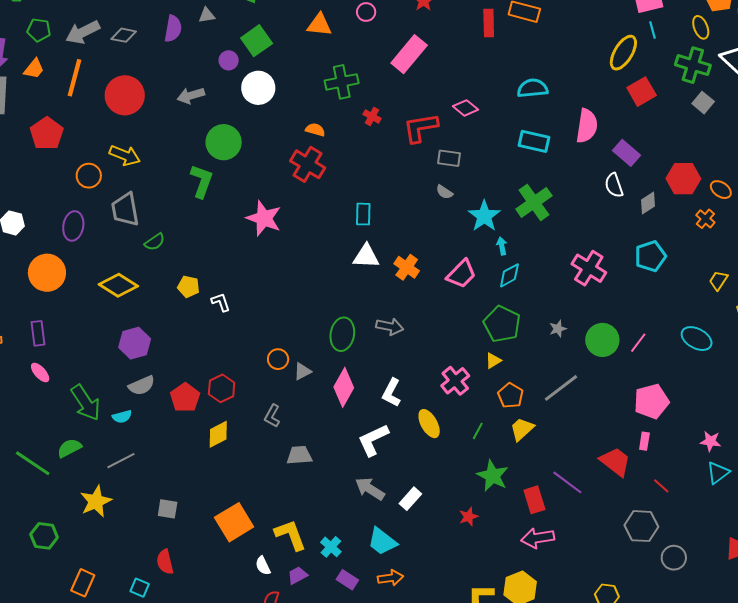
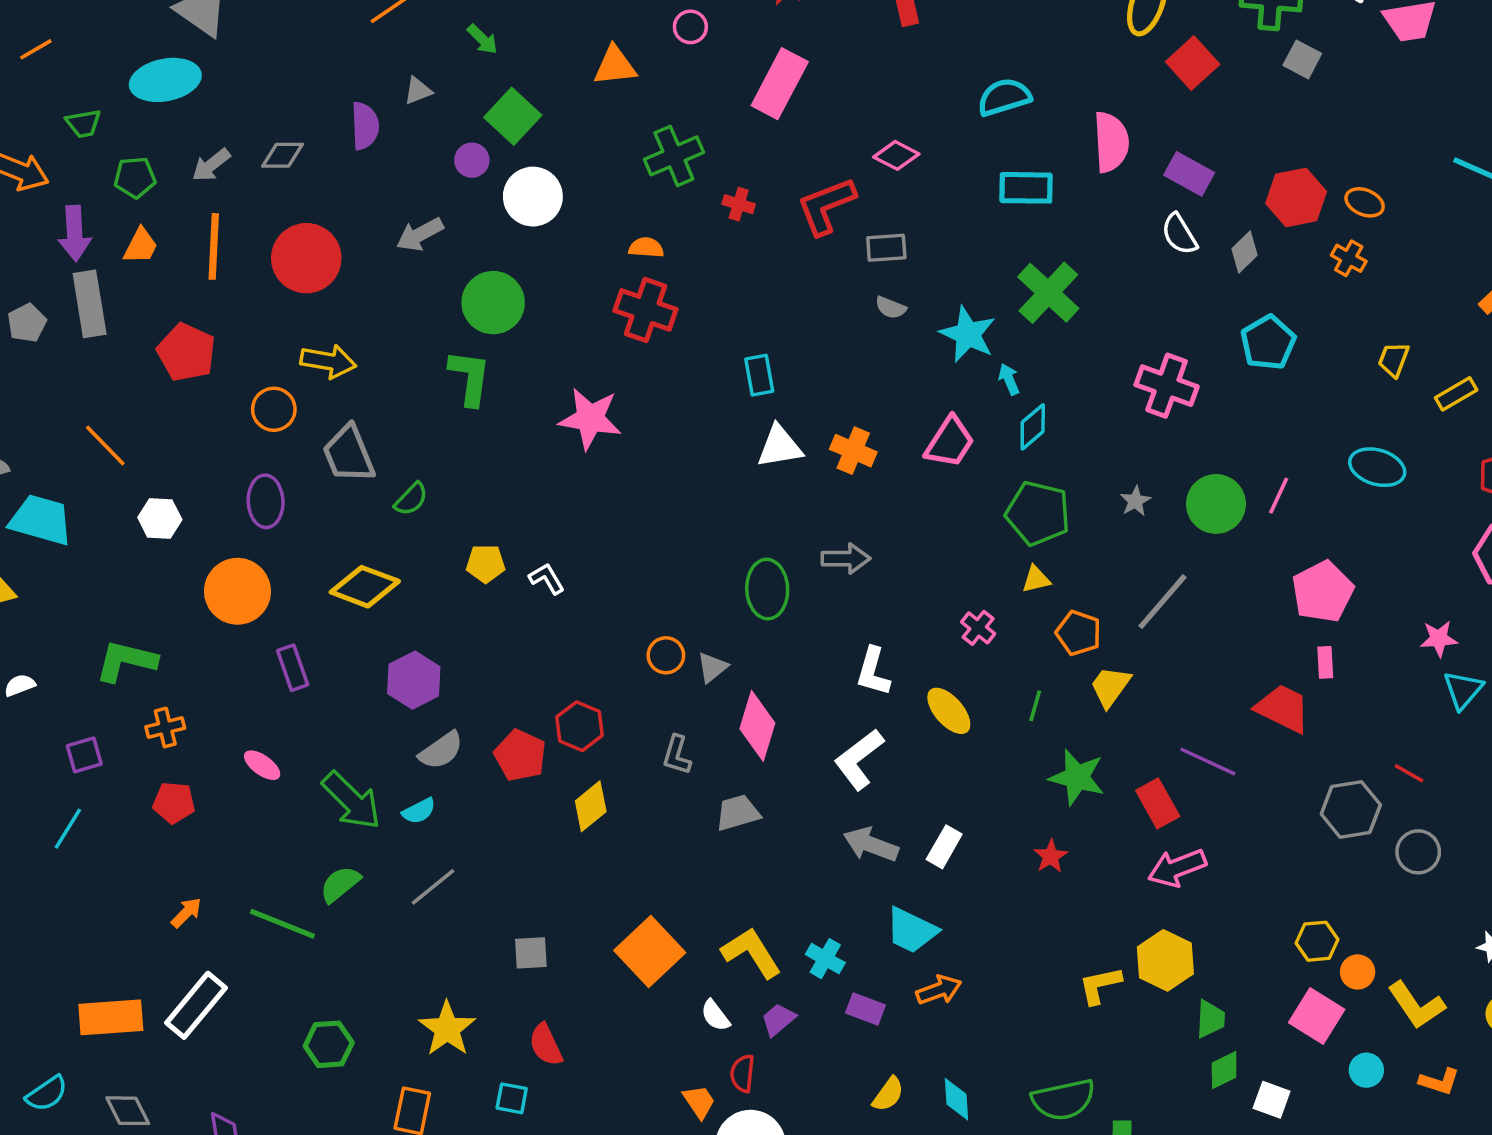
gray arrow: (83, 32) -> (211, 165), size x0.7
purple rectangle: (38, 333) -> (293, 668), moved
yellow triangle: (493, 361) -> (1036, 579), turned 30
pink cross: (455, 381) -> (978, 628), size x0.7
pink diamond: (344, 387) -> (757, 726), moved
red line: (661, 486) -> (1409, 773), moved
yellow star: (96, 501) -> (447, 1029), moved

